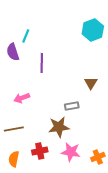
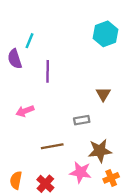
brown star: (59, 127) -> (100, 151), moved
brown line: (14, 129) -> (52, 146), moved
red cross: (40, 151) -> (45, 184), moved, turned -35

